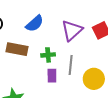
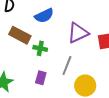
green cross: (48, 55) -> (40, 48), moved
purple rectangle: (52, 76) -> (41, 78), moved

